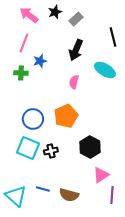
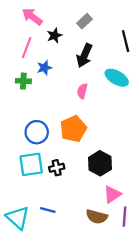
black star: (55, 12) -> (54, 35), moved
cyan square: (28, 148) -> (31, 164), turned -30
brown semicircle: (69, 195) -> (97, 217), moved

